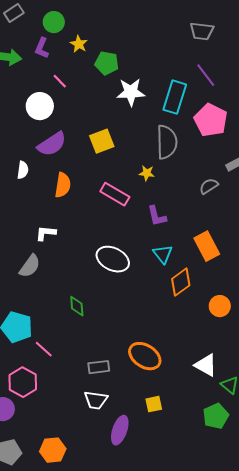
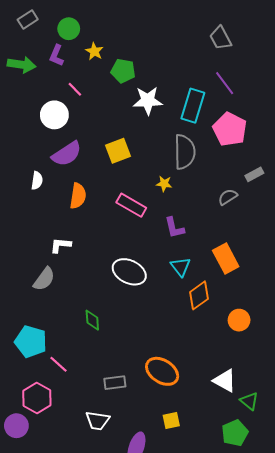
gray trapezoid: (202, 31) -> (221, 38), turned 55
white trapezoid: (96, 400) -> (97, 421), moved

